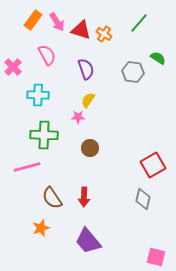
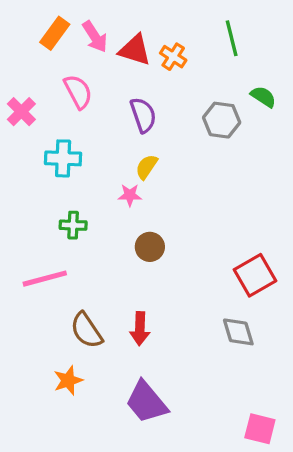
green line: (139, 23) -> (232, 38), turned -55
green cross: (44, 135) -> (73, 225), size x0.6
gray diamond: (143, 199) -> (238, 332), turned -30

